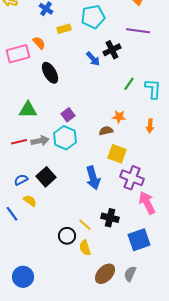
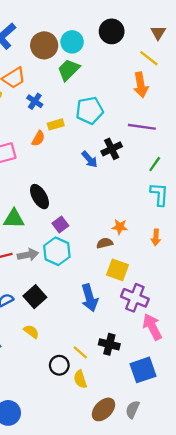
orange semicircle: (39, 43) -> (38, 138), moved, turned 72
black ellipse: (50, 73) -> (39, 197), moved
green line: (129, 84) -> (155, 164), moved
yellow semicircle: (30, 201) -> (31, 332), moved

